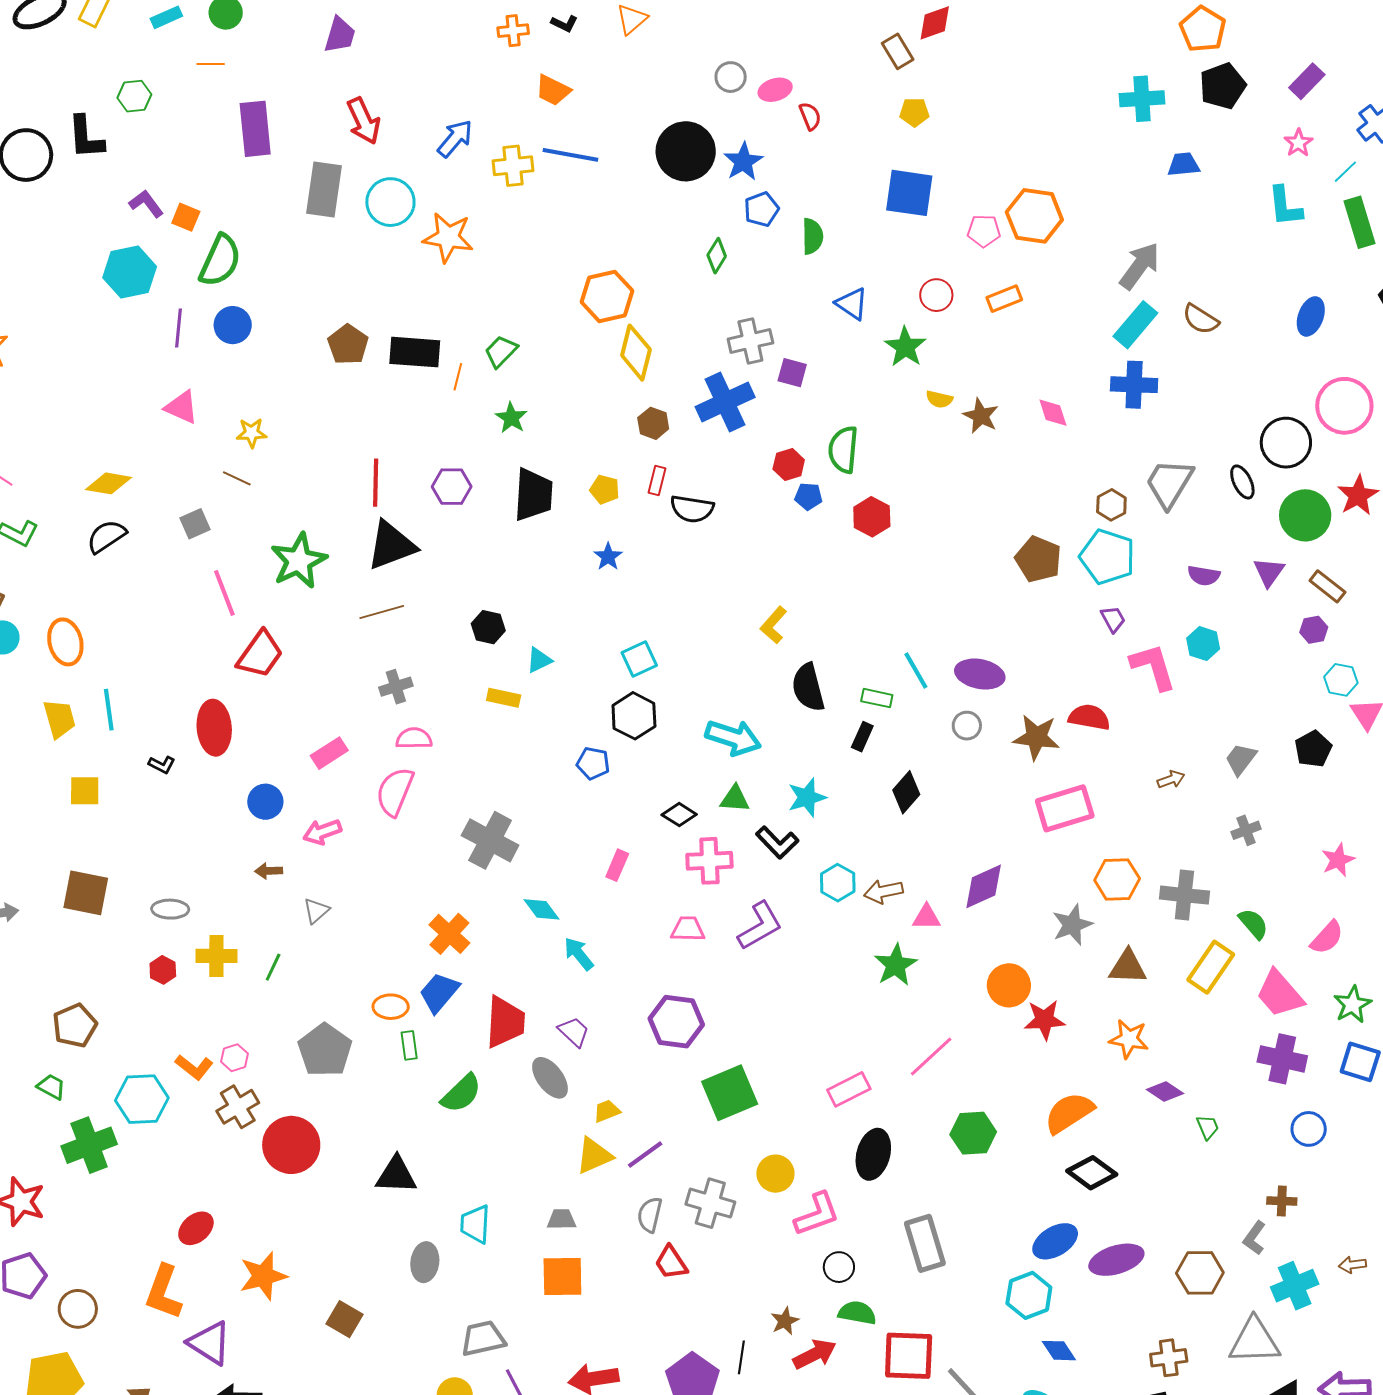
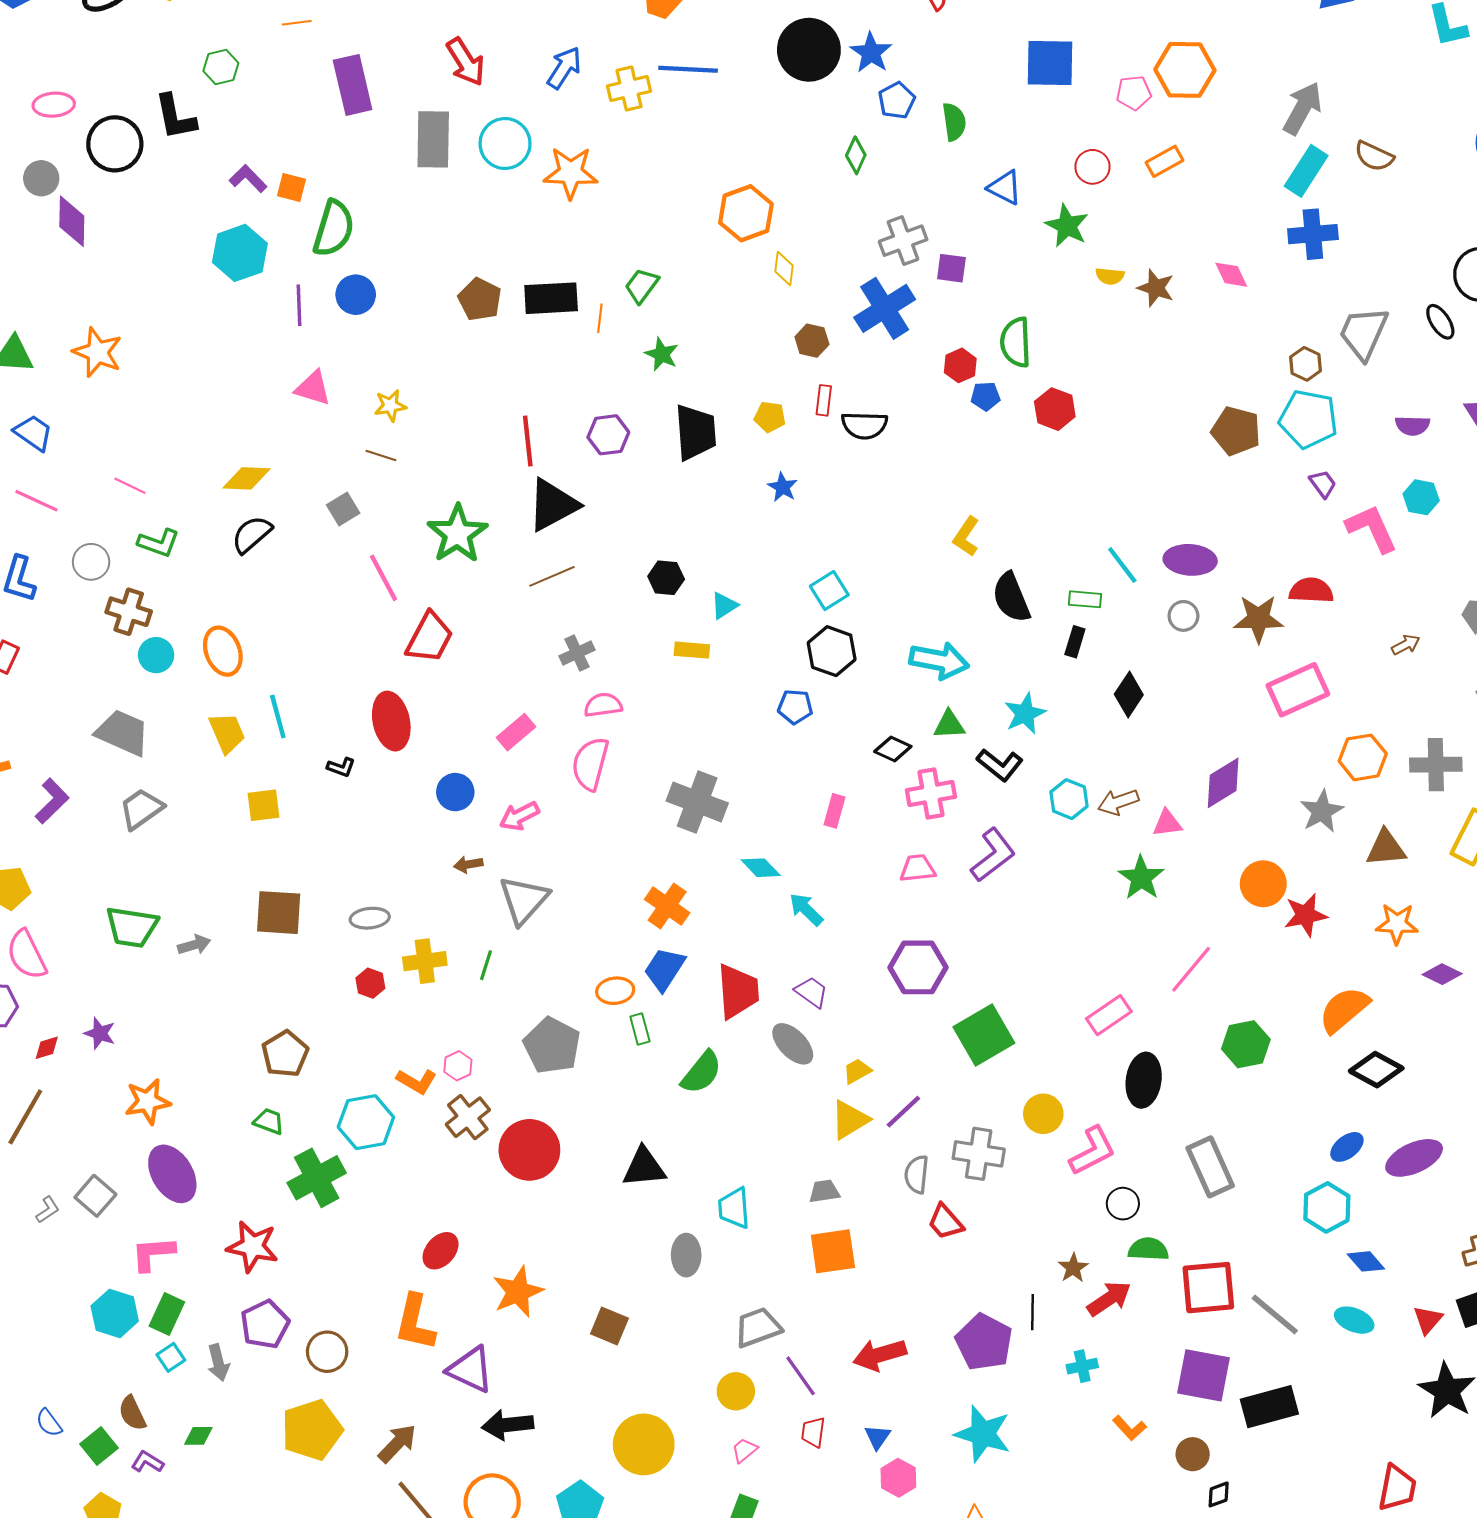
yellow diamond: (636, 353) -> (784, 268), size x0.6
gray triangle: (316, 911) -> (524, 900), size x1.8
blue ellipse: (1055, 1241) -> (1347, 1147), size x0.7

